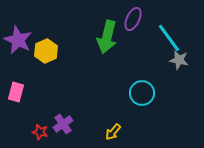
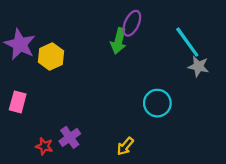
purple ellipse: (133, 19) -> (132, 23), moved
green arrow: (107, 37) -> (119, 41), size x0.7

